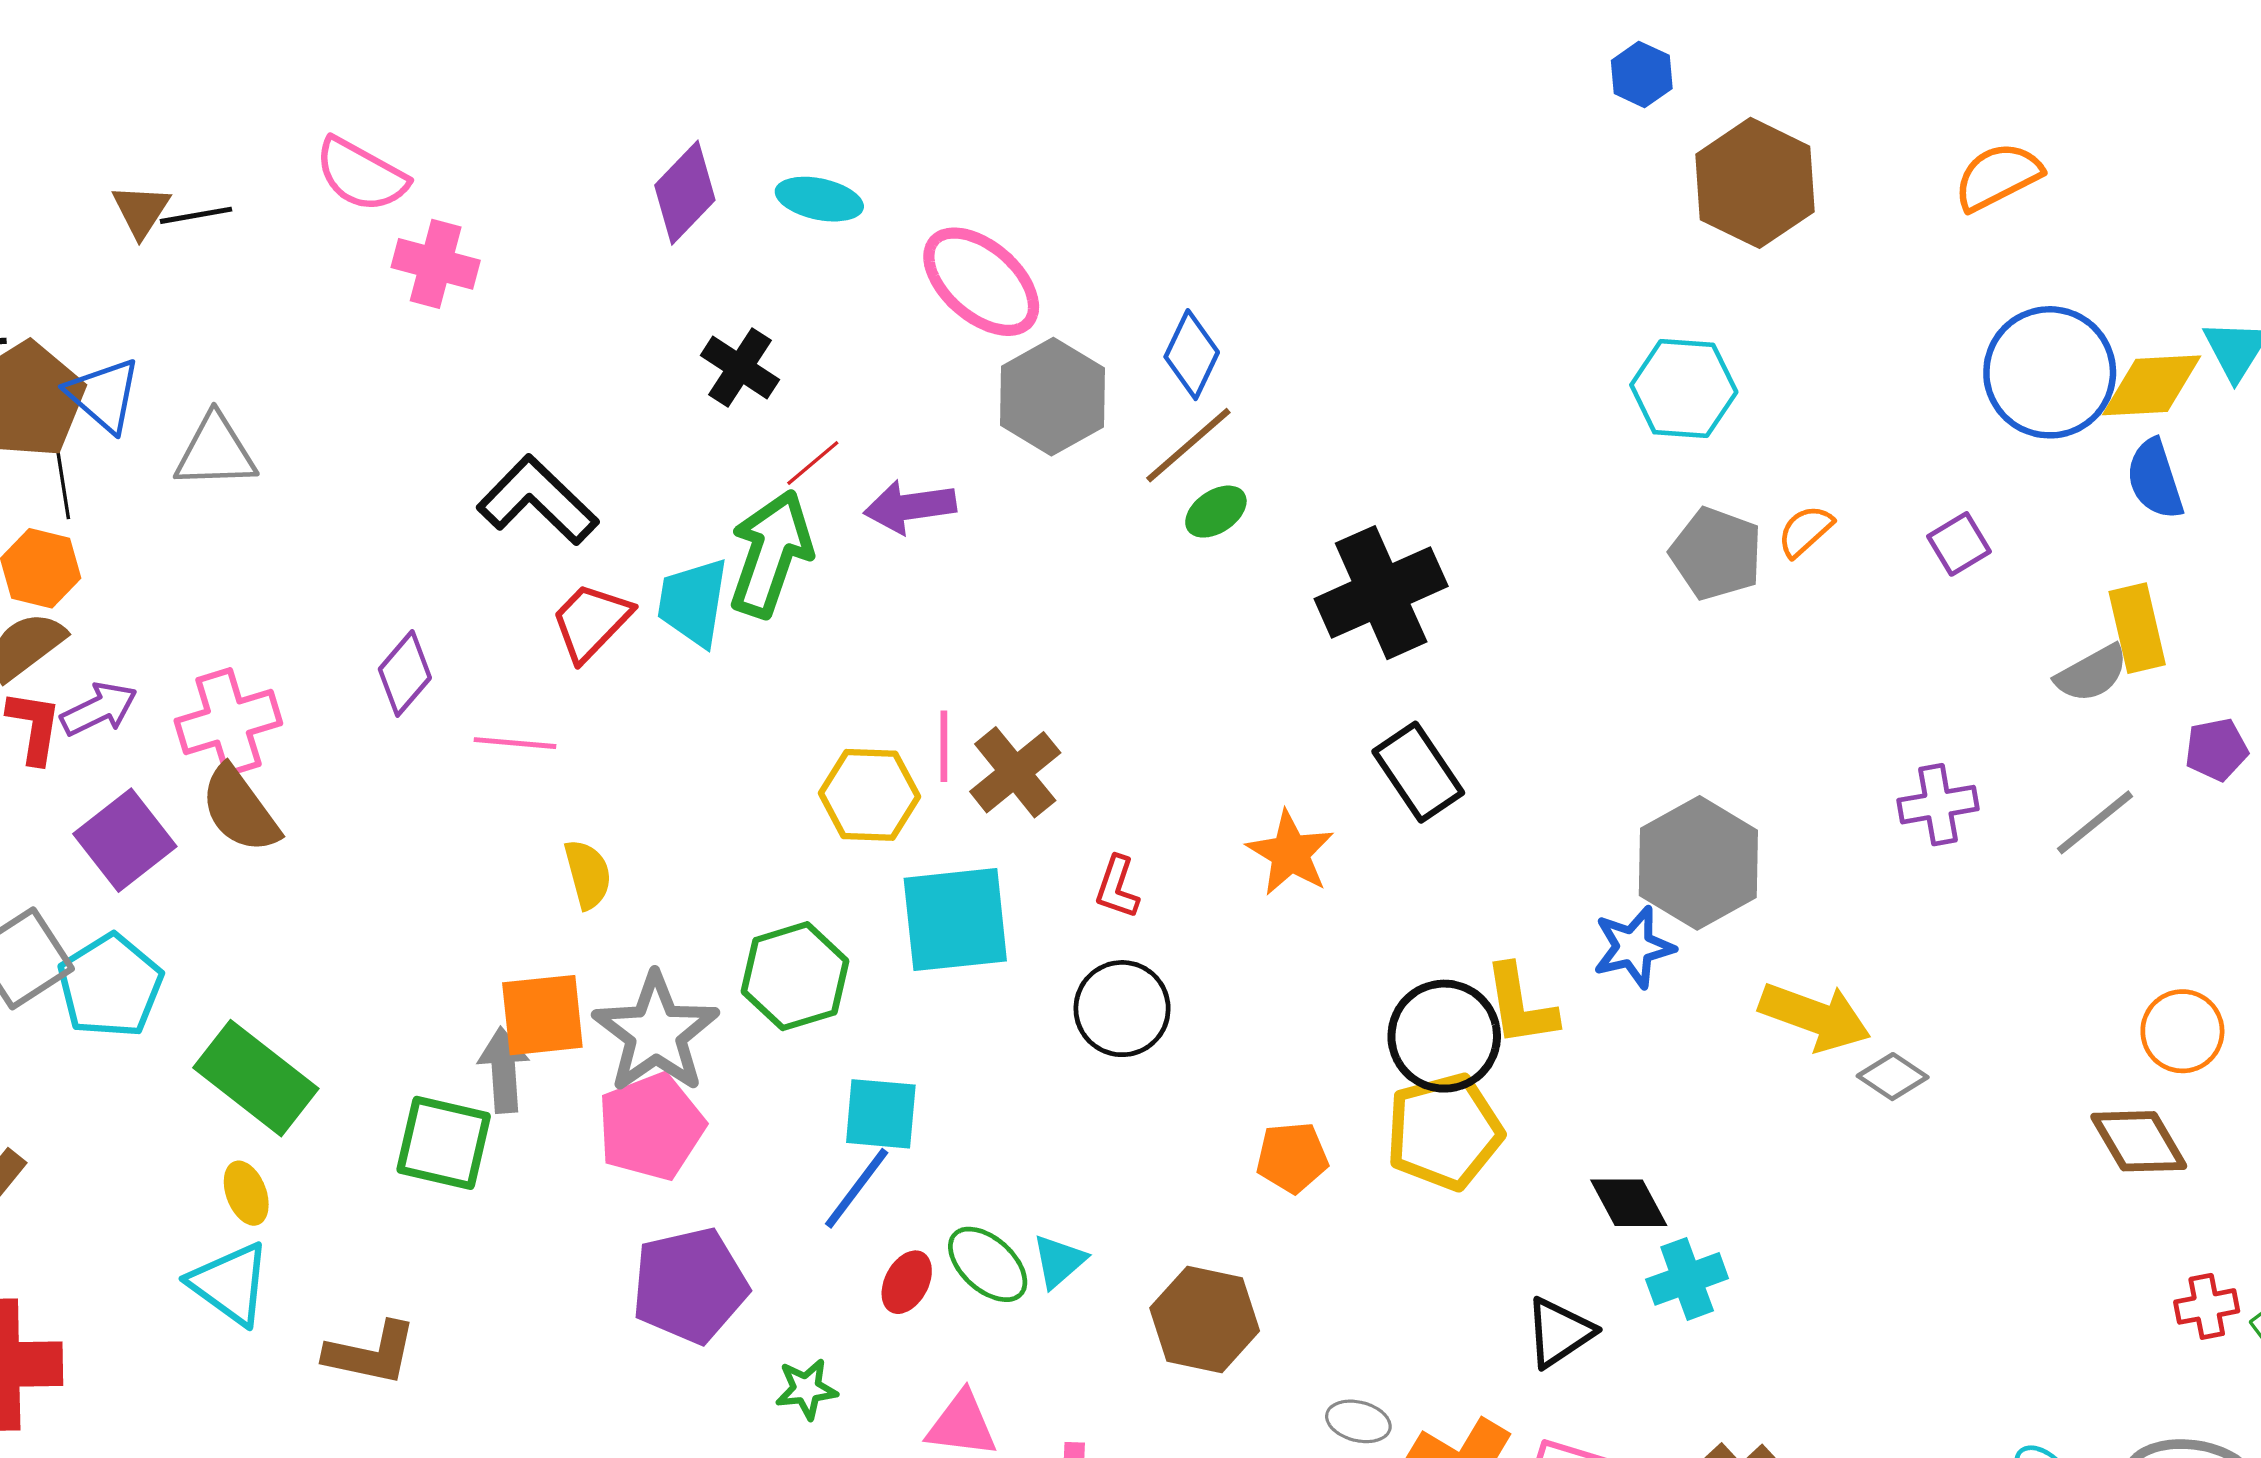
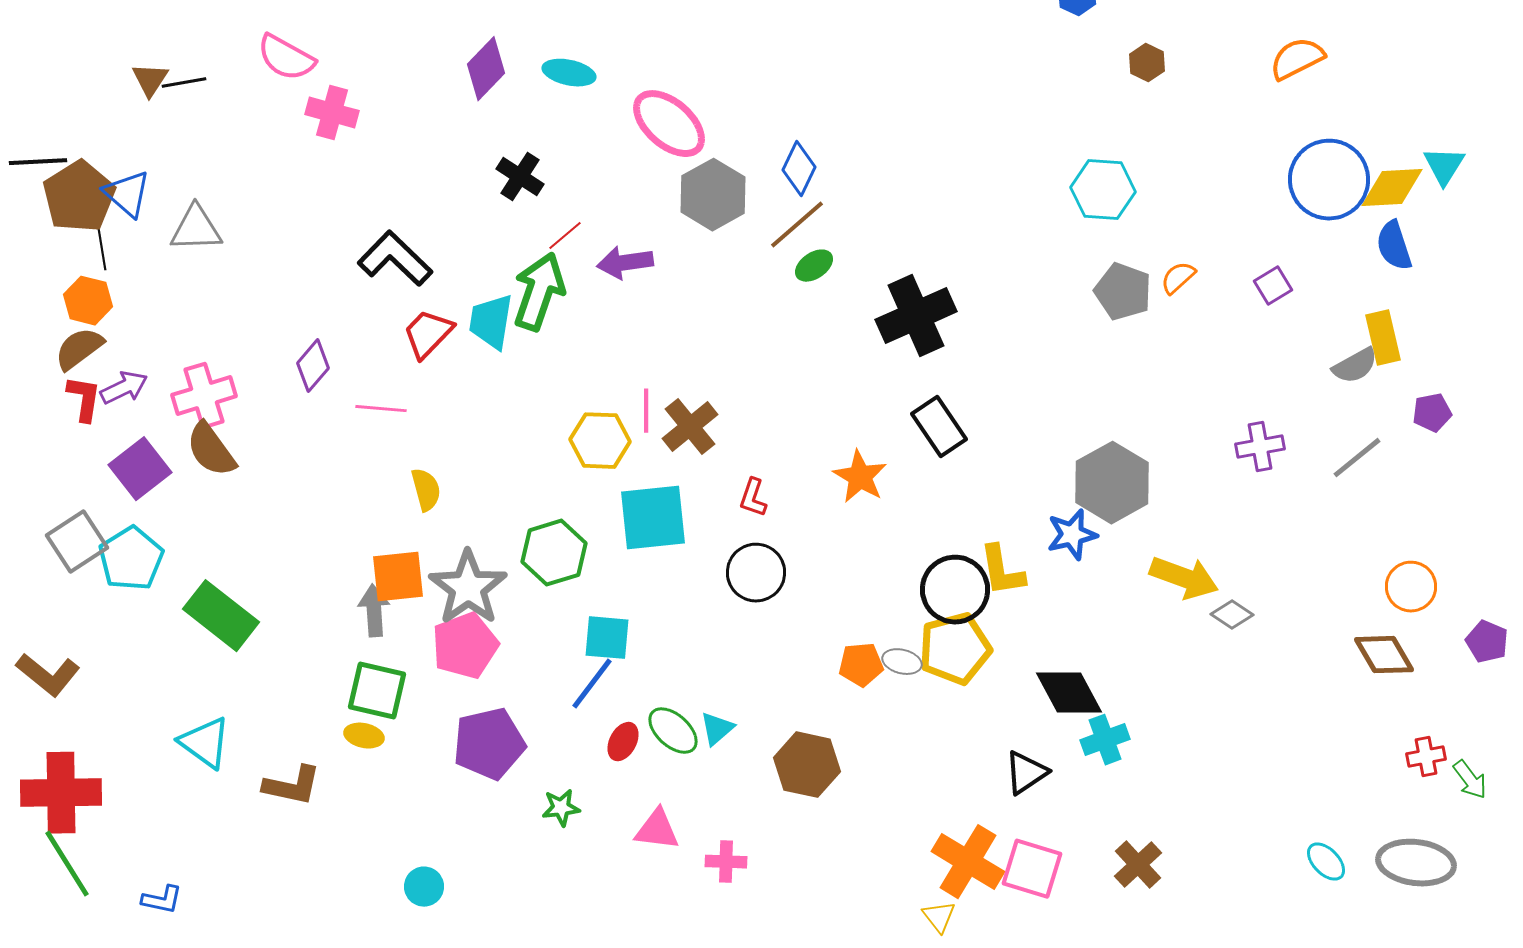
brown hexagon: (1755, 183) -> (1147, 63), size x0.5
green square: (444, 1143) -> (377, 691), moved
yellow ellipse: (246, 1193) -> (364, 736), moved, turned -57
black diamond: (1629, 1203) -> (1069, 693), size x1.4
gray ellipse: (1358, 1421) -> (902, 662), moved

